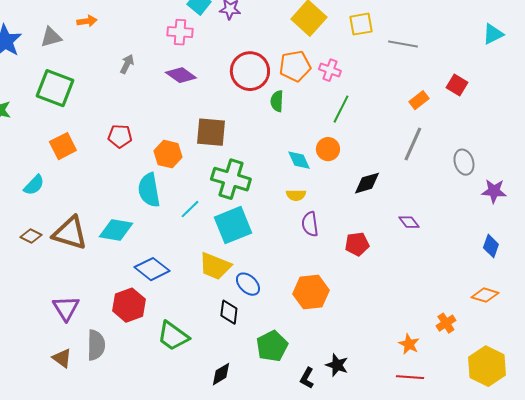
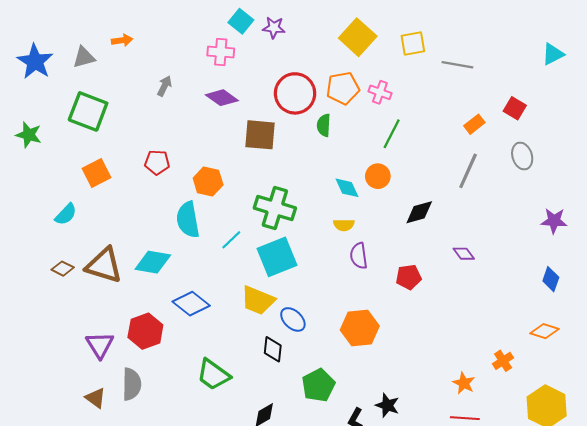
brown square: (211, 132) -> (260, 135), moved
gray ellipse: (464, 162) -> (522, 156), moved
red hexagon: (129, 305) -> (145, 331), moved

